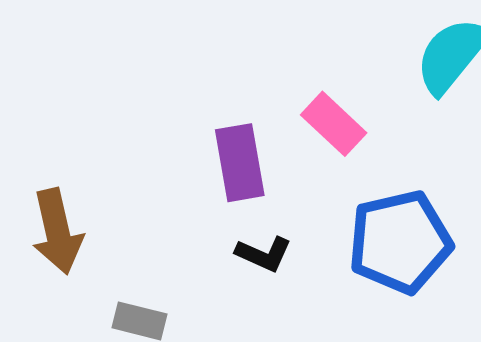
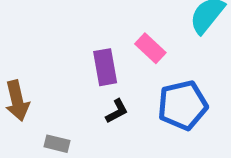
black L-shape: (264, 254) -> (117, 111), turned -52

